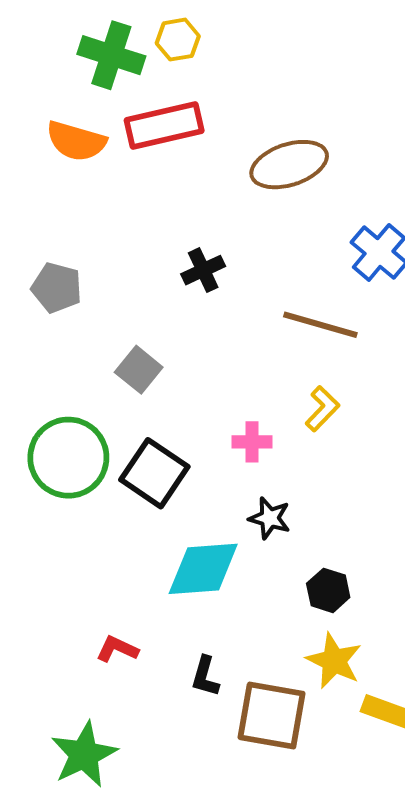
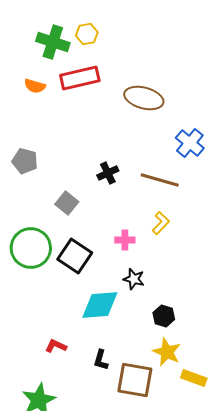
orange semicircle: (76, 141) -> (35, 86), size x0.7
brown ellipse: (289, 165) -> (144, 98), turned 33
black cross: (203, 270) -> (108, 173), moved

